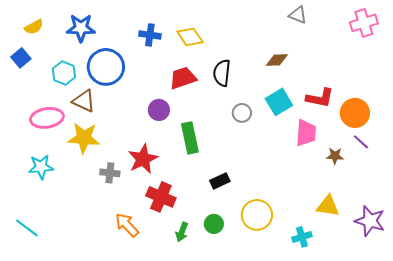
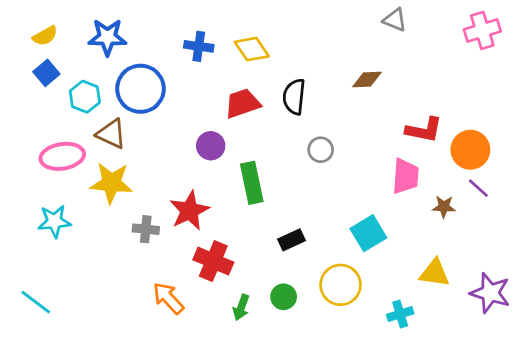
blue square: (21, 58) -> (46, 73), moved
cyan square: (279, 102) -> (368, 233), moved

